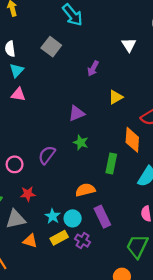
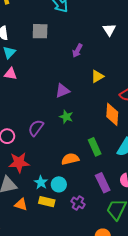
gray square: (51, 47) -> (40, 31), turned -36
green rectangle: (111, 164) -> (95, 147), moved, turned -36
red star: (28, 194) -> (19, 162), size x1.5
purple rectangle: (102, 217) -> (103, 183), moved
yellow rectangle: (59, 238) -> (47, 202), turned 42
purple cross: (83, 241) -> (78, 203), moved

